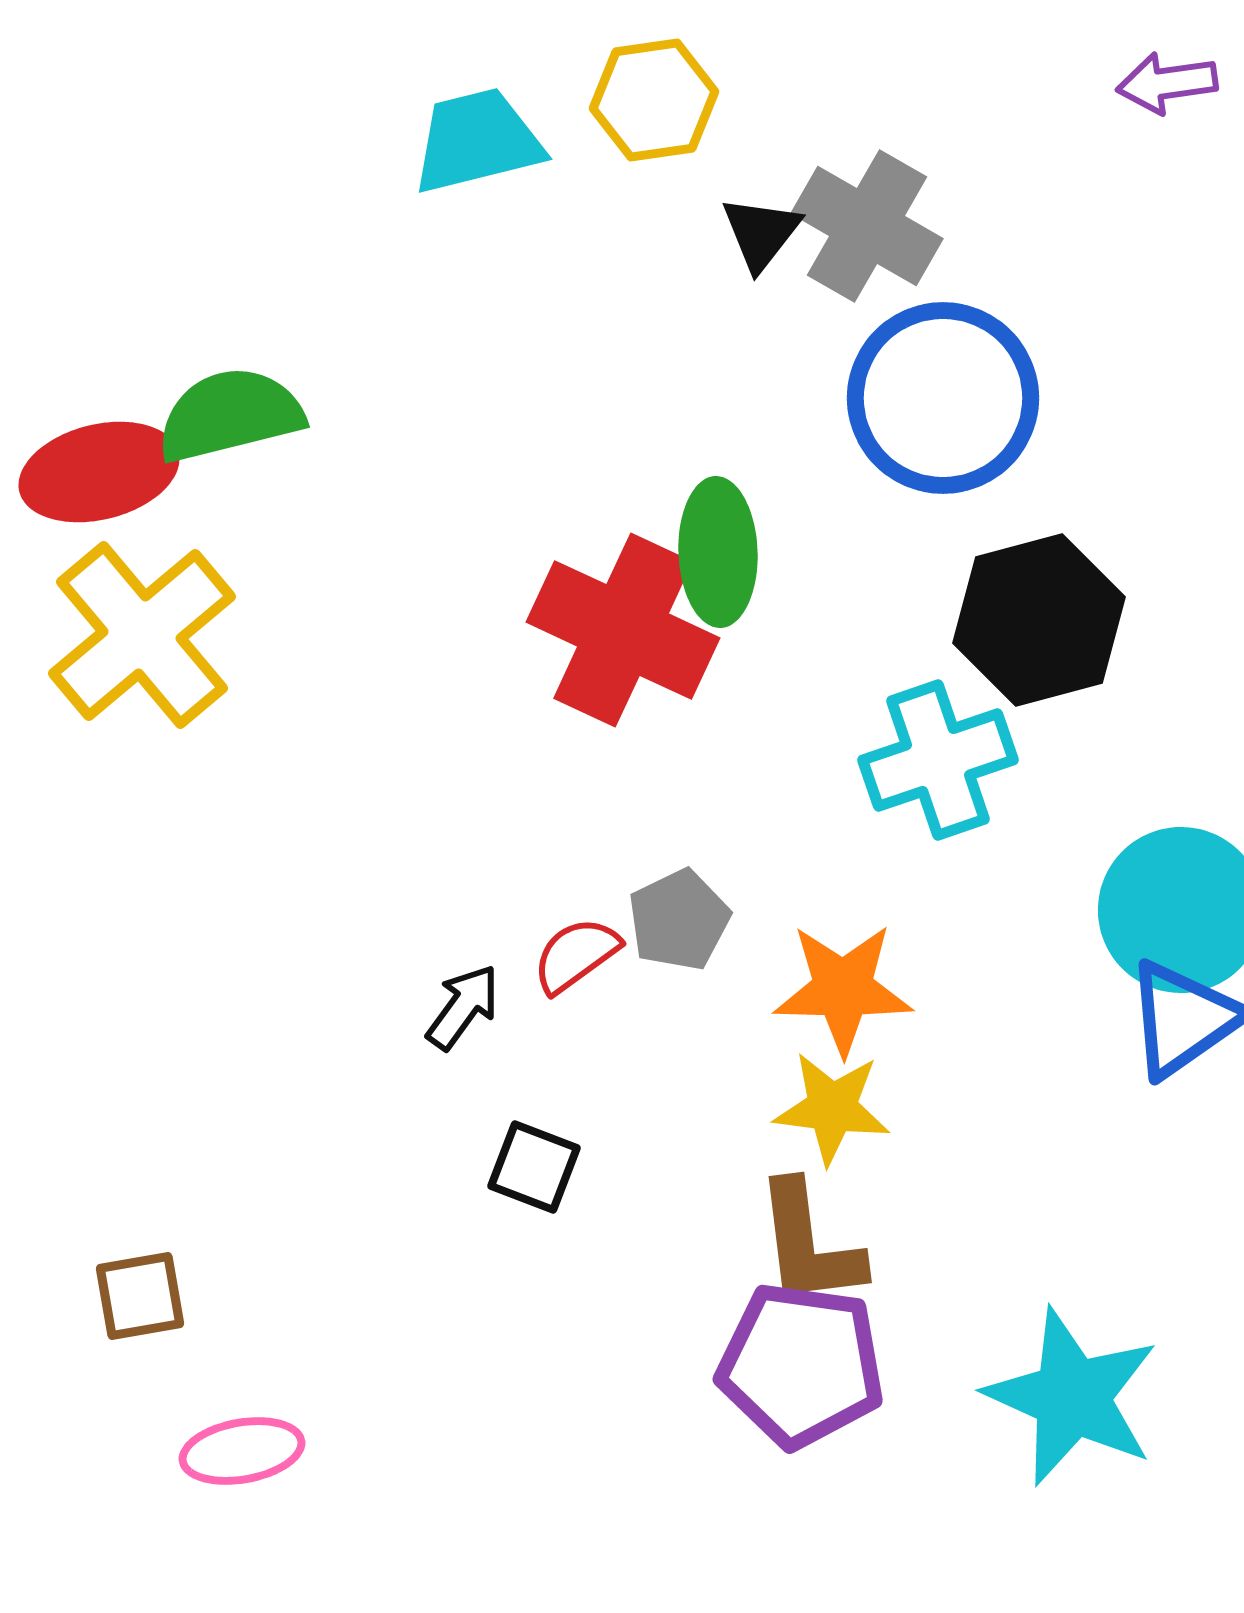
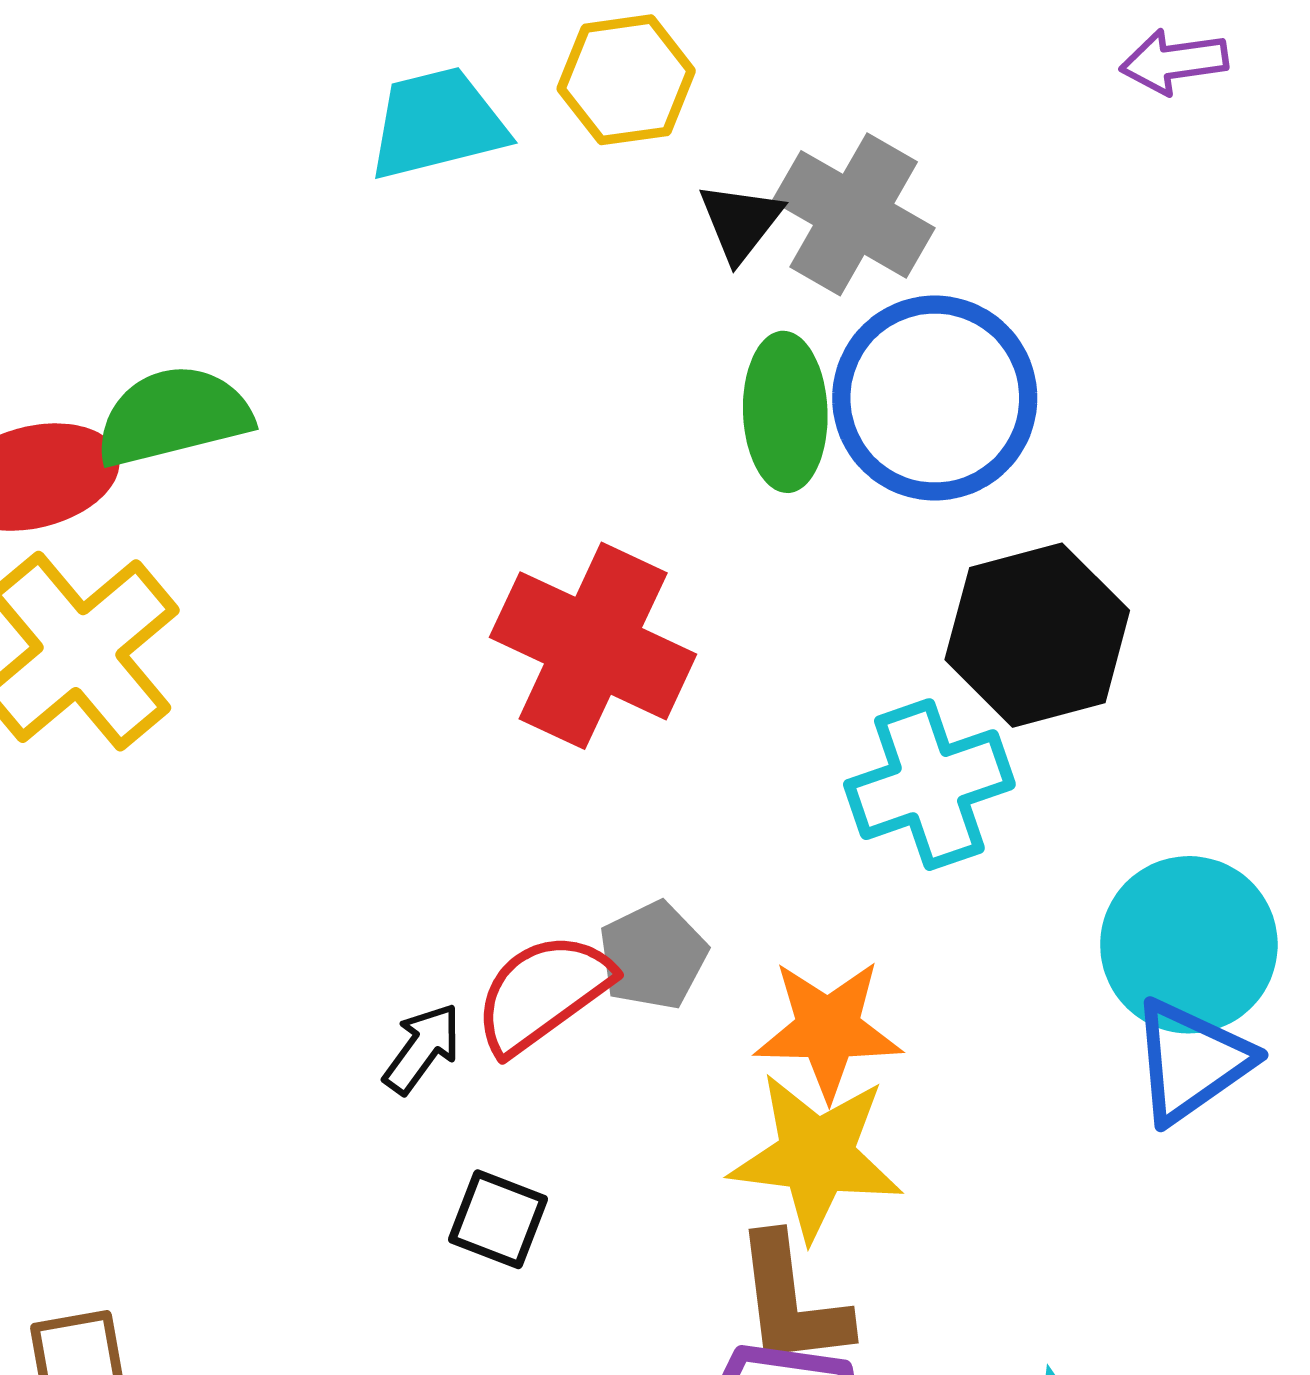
green ellipse: (718, 552) -> (785, 412), moved
red semicircle: (576, 955) -> (543, 993), size x1.5
yellow star: (832, 1108) -> (816, 1156), size x1.4

